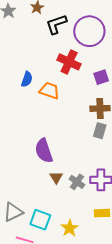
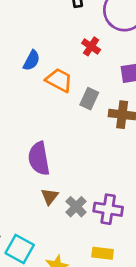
red cross: (69, 62) -> (91, 46), size x0.6
gray rectangle: (100, 131) -> (89, 99), moved

